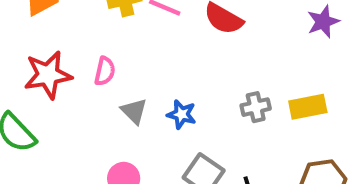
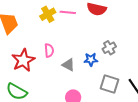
gray cross: (256, 107) -> (109, 48), moved

